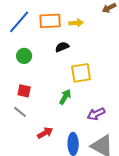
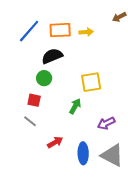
black semicircle: (62, 47) -> (52, 56), moved, size x1.5
green circle: (24, 56) -> (44, 78), moved

